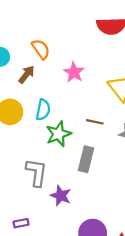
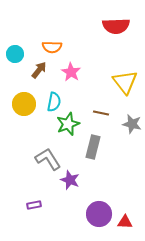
orange semicircle: (41, 49) -> (52, 47), turned 126
pink star: (74, 72) -> (71, 72), moved
gray L-shape: (36, 173) -> (48, 159), turned -40

